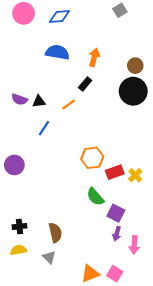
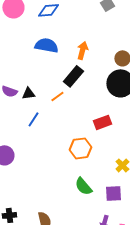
black rectangle: (85, 84) -> (73, 76), size x1.5
red rectangle: (115, 172) -> (102, 122), moved
purple square: (116, 213) -> (113, 193), moved, turned -30

